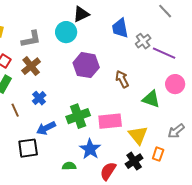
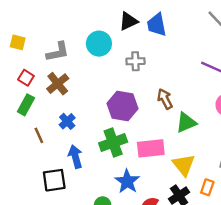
black triangle: (81, 14) -> (128, 21), moved
blue trapezoid: (120, 28) -> (157, 25), moved
gray cross: (143, 41) -> (135, 61), moved, turned 35
purple hexagon: (86, 65) -> (122, 106), moved
green triangle: (151, 99) -> (186, 122), moved, turned -42
blue arrow: (46, 128) -> (75, 157), turned 102

